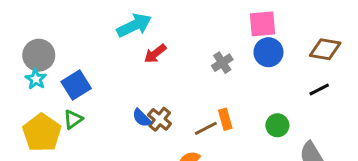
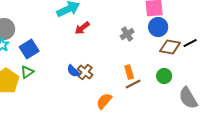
brown diamond: (325, 49) -> (170, 47), moved
black line: (319, 89) -> (190, 43), moved
brown line: (206, 128) -> (133, 84), moved

